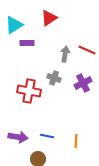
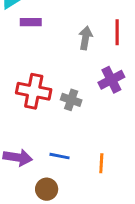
red line: (87, 50) -> (117, 32), turned 66
gray cross: (54, 78) -> (71, 100), moved

